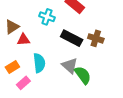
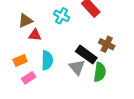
black rectangle: (72, 38) -> (86, 55), moved
green semicircle: (83, 75) -> (100, 72), moved, turned 36

